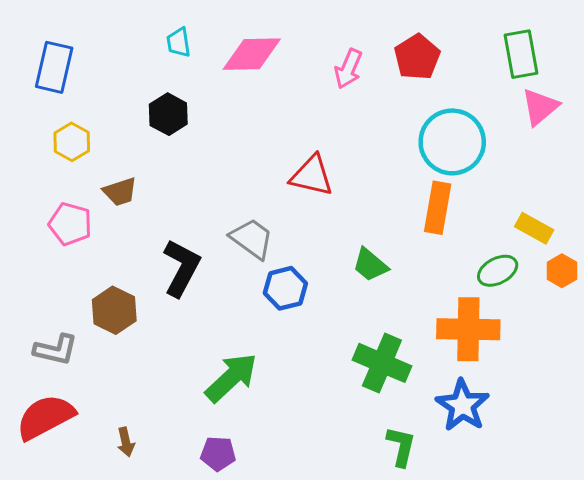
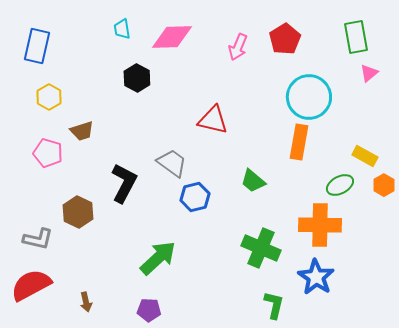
pink triangle: (540, 107) -> (369, 73), size x0.7
black hexagon: (168, 114) -> (137, 78), moved

